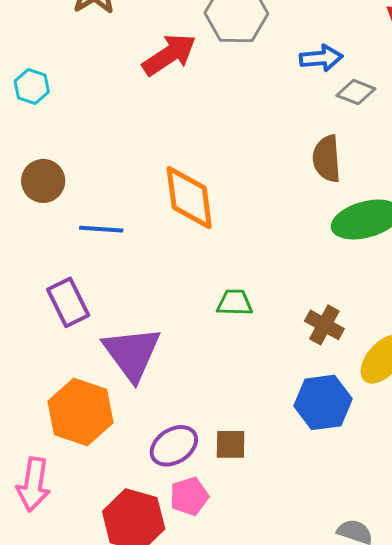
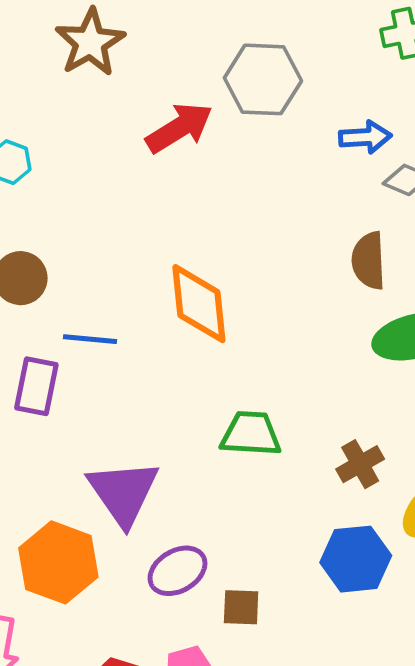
purple rectangle: (68, 302) -> (36, 386), moved, turned 36
green trapezoid: (235, 303) -> (251, 434), size x1.4
brown cross: (324, 325) -> (360, 464), turned 30
purple ellipse: (174, 446) -> (178, 571), moved

